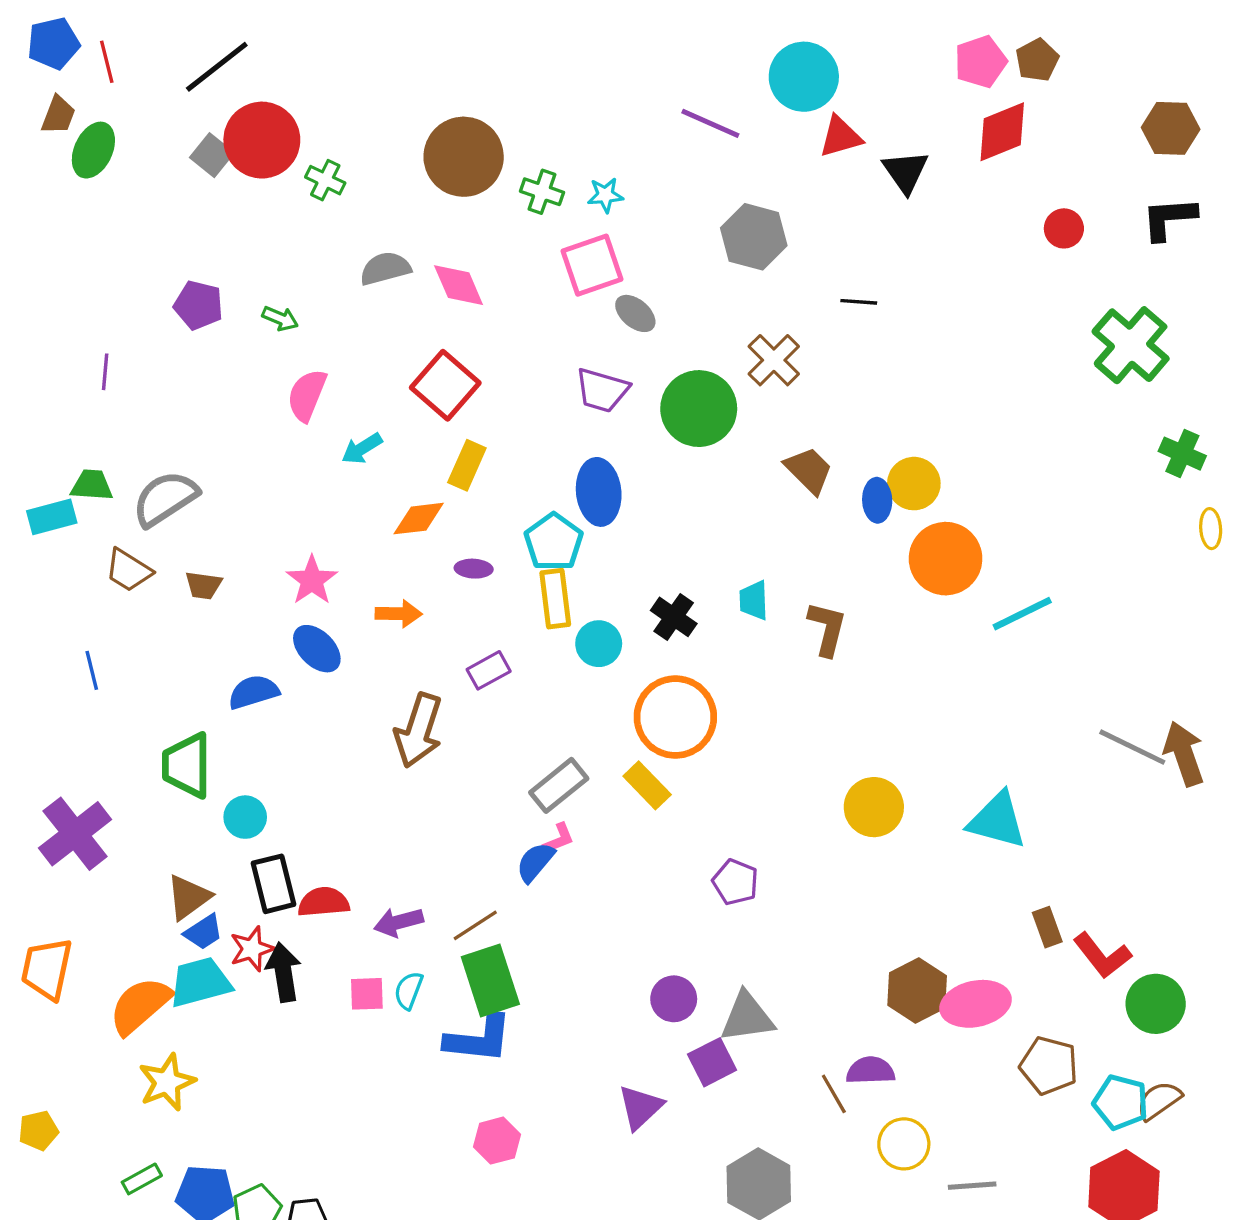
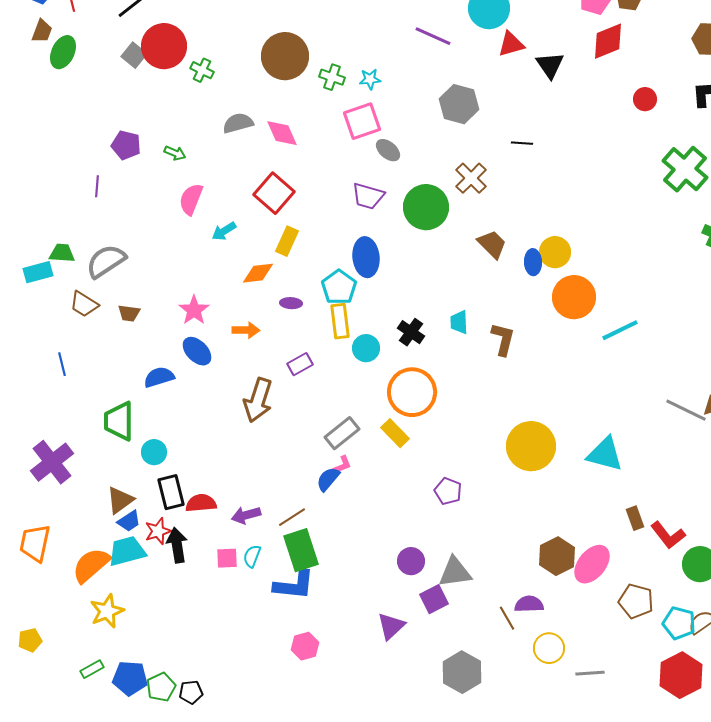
purple line: (105, 372) -> (97, 186), moved
yellow circle: (874, 807) -> (531, 446), size x1.4
pink ellipse: (976, 1004) -> (592, 564), turned -39

